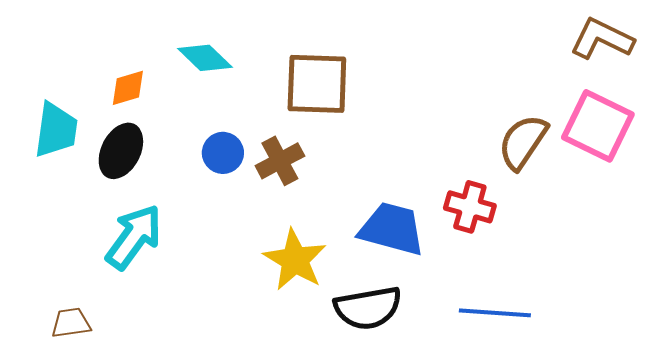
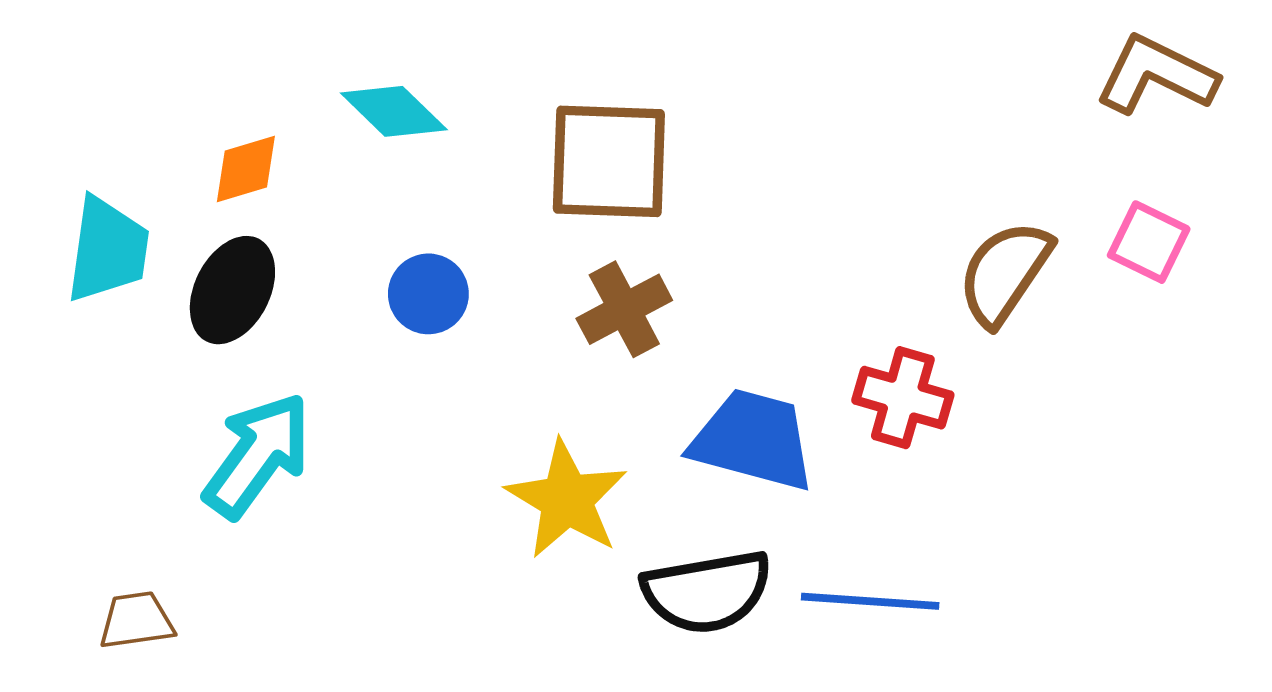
pink square: (598, 126) -> (1149, 242), size x0.6
brown cross: (280, 161) -> (624, 309), moved
blue line: (495, 313) -> (870, 601), moved

